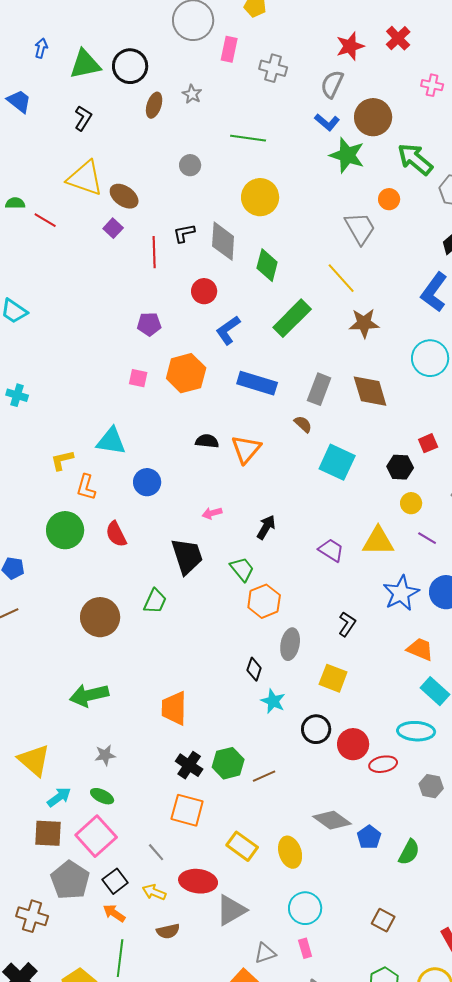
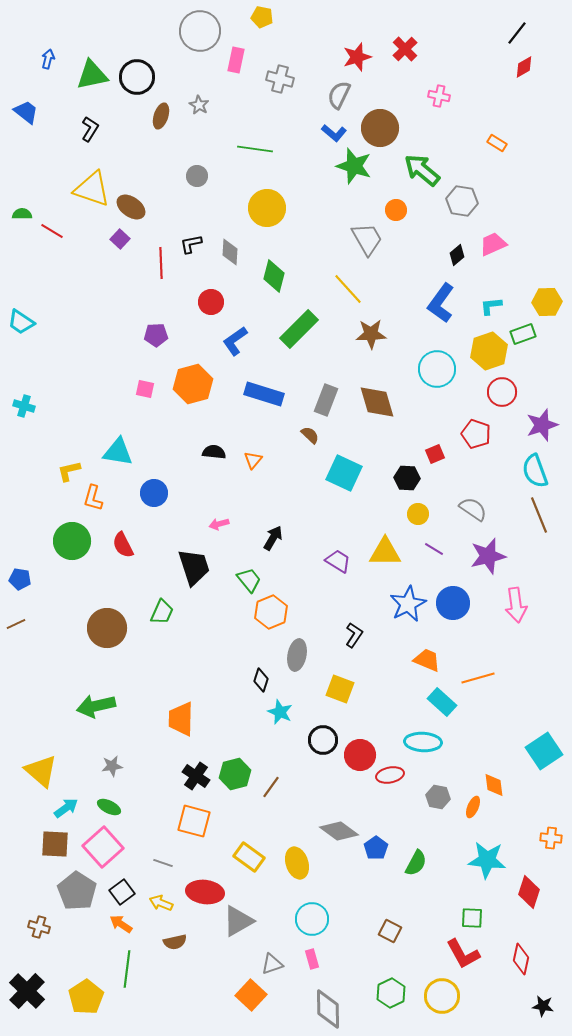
gray diamond: (223, 241) -> (230, 252), size x0.7
orange triangle: (246, 449) -> (253, 460), size x0.6
brown line: (264, 776) -> (271, 787), turned -30
gray line: (156, 852) -> (163, 863), turned -30
brown cross: (32, 916) -> (39, 927), size x0.7

